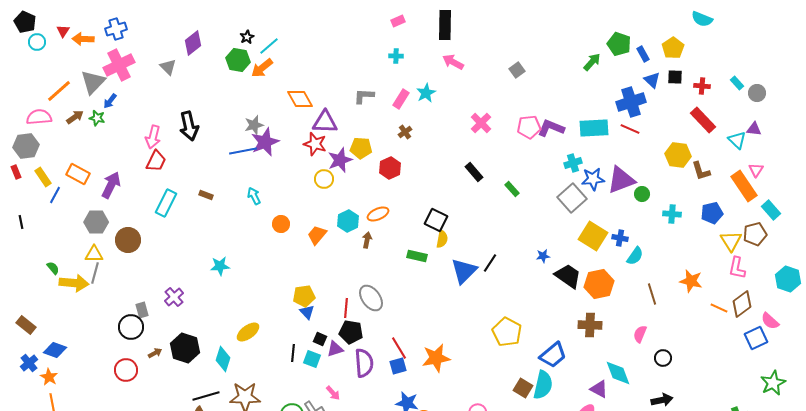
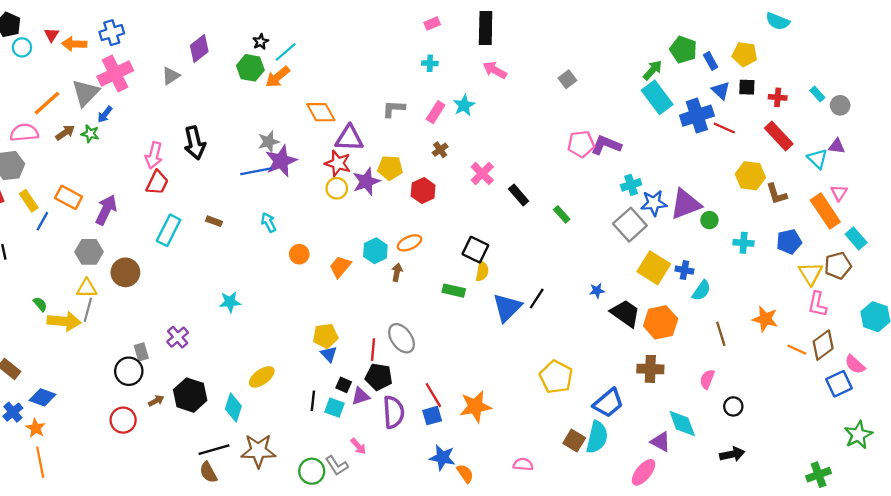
yellow pentagon: (673, 48) -> (745, 54), turned -30
gray triangle: (168, 67) -> (171, 76), turned 42
pink cross: (481, 123) -> (482, 174), moved
cyan rectangle: (594, 128) -> (657, 97), moved, turned 56
red line: (630, 129) -> (724, 128), moved
yellow circle: (324, 179) -> (337, 188), moved

